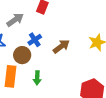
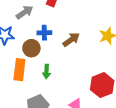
blue cross: (35, 40) -> (44, 33), turned 32

